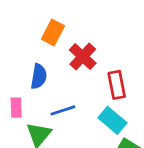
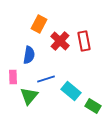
red rectangle: (117, 85) -> (84, 41), moved
cyan rectangle: (112, 120) -> (71, 91), moved

